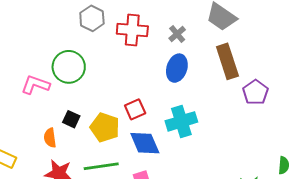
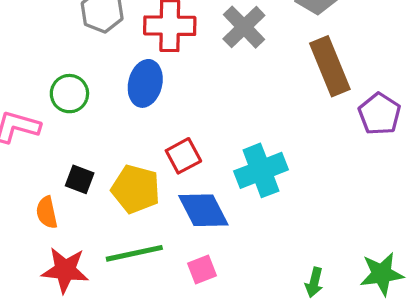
gray cross: (177, 34) -> (244, 27), size x1.5
green circle: (69, 67) -> (69, 94), size x0.7
blue ellipse: (177, 68) -> (145, 83), moved

